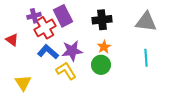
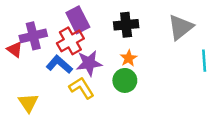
purple cross: (34, 16) -> (33, 36), moved, size x1.5
gray triangle: (146, 22) -> (181, 27), turned -45
red cross: (45, 28) -> (70, 41), moved
cyan line: (146, 58) -> (204, 61), moved

